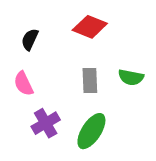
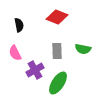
black semicircle: (30, 39) -> (19, 25), turned 144
purple cross: (46, 123) -> (35, 70), moved

